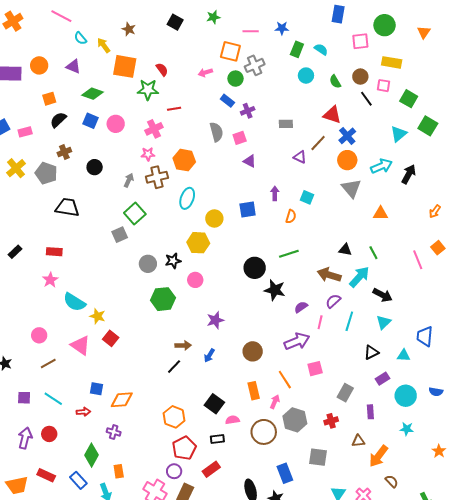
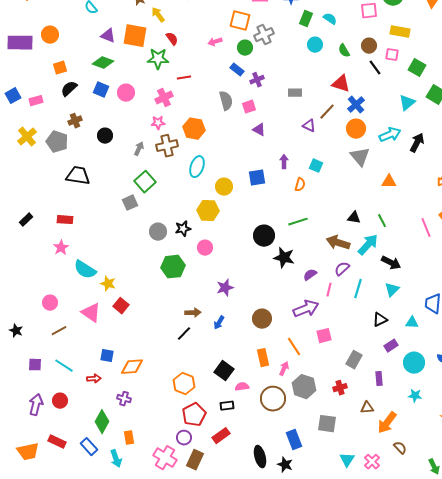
yellow arrow: (104, 45) -> (158, 15), moved
purple triangle: (73, 66) -> (108, 36), moved

